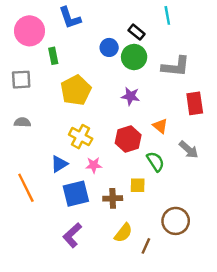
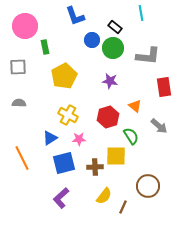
blue L-shape: (70, 18) -> (75, 16), moved
yellow square: (138, 185) -> (116, 156), size x1.5

